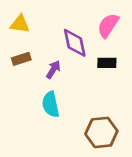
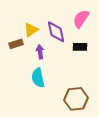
yellow triangle: (20, 24) -> (31, 30), moved, turned -42
purple arrow: (53, 70) -> (40, 52), turned -40

